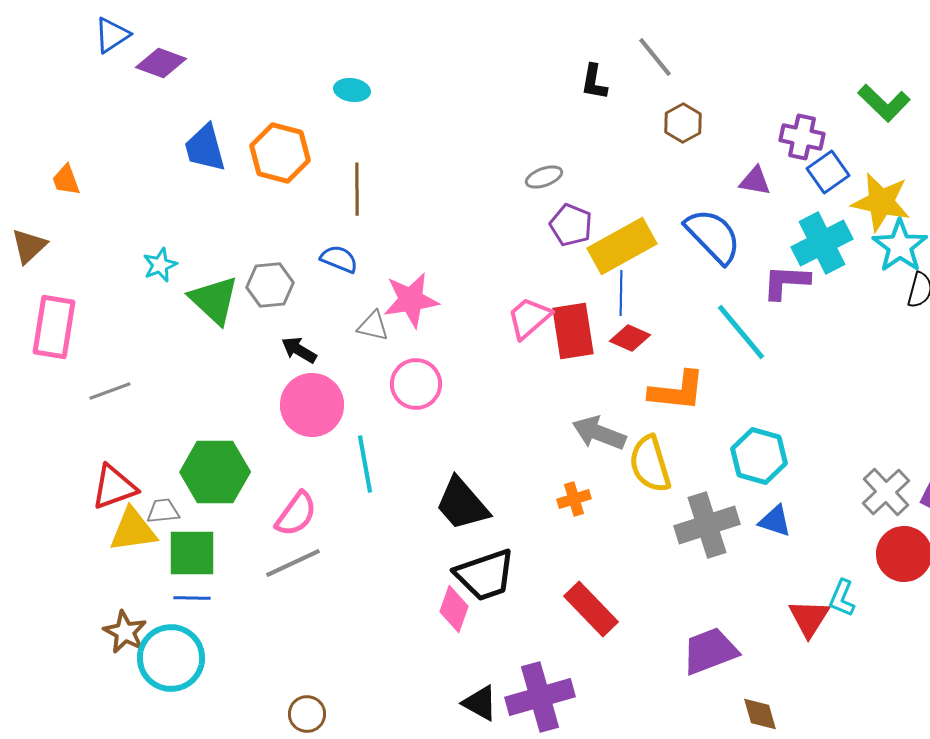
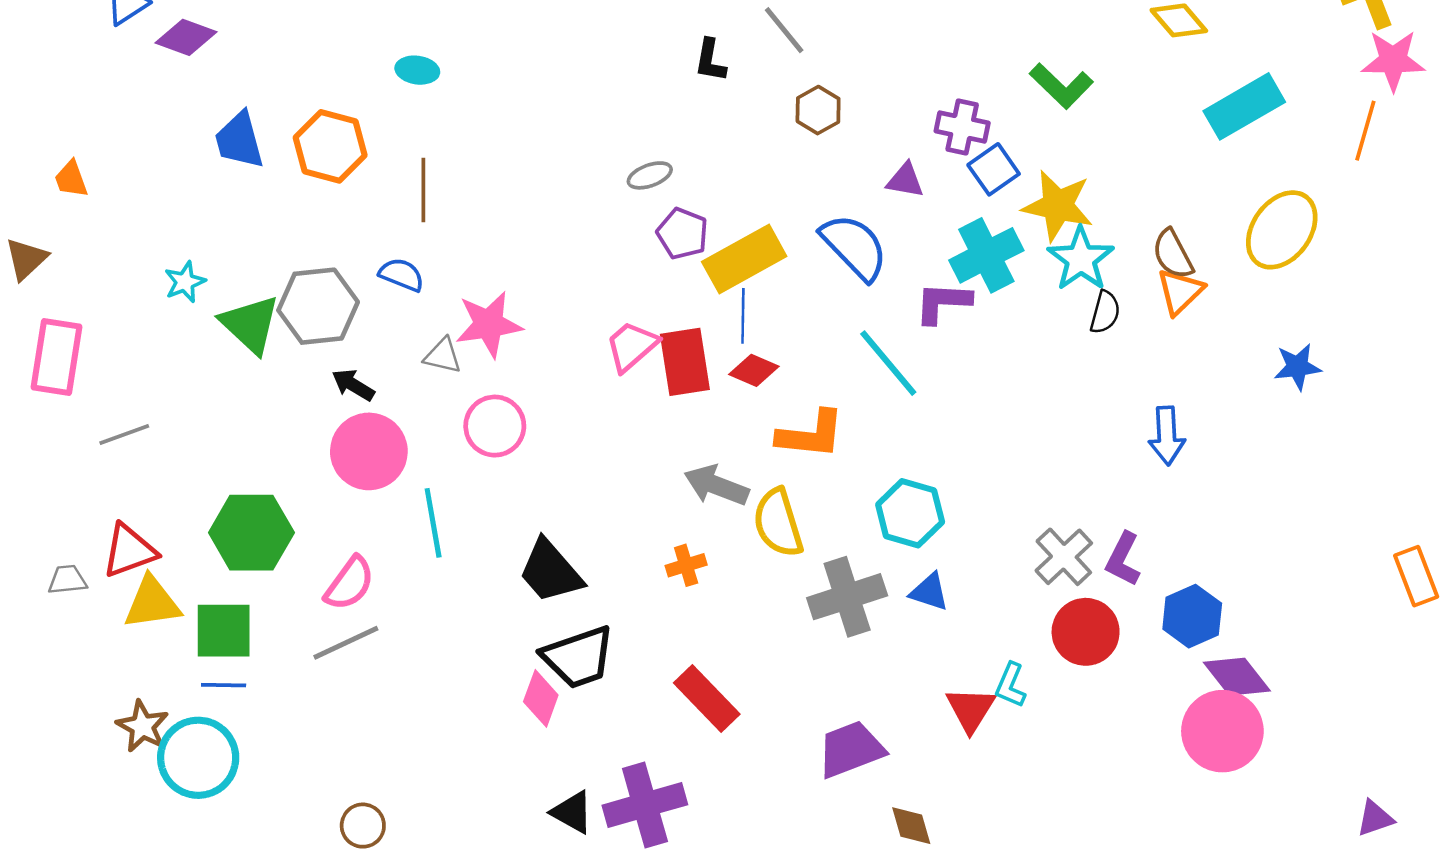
gray hexagon: (270, 285) -> (318, 306), size x1.4
gray trapezoid: (163, 511) -> (67, 580), moved

